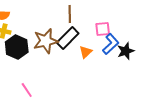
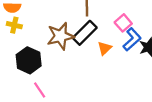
pink square: (103, 29) -> (123, 23), turned -35
black hexagon: (17, 47) -> (29, 60), moved

